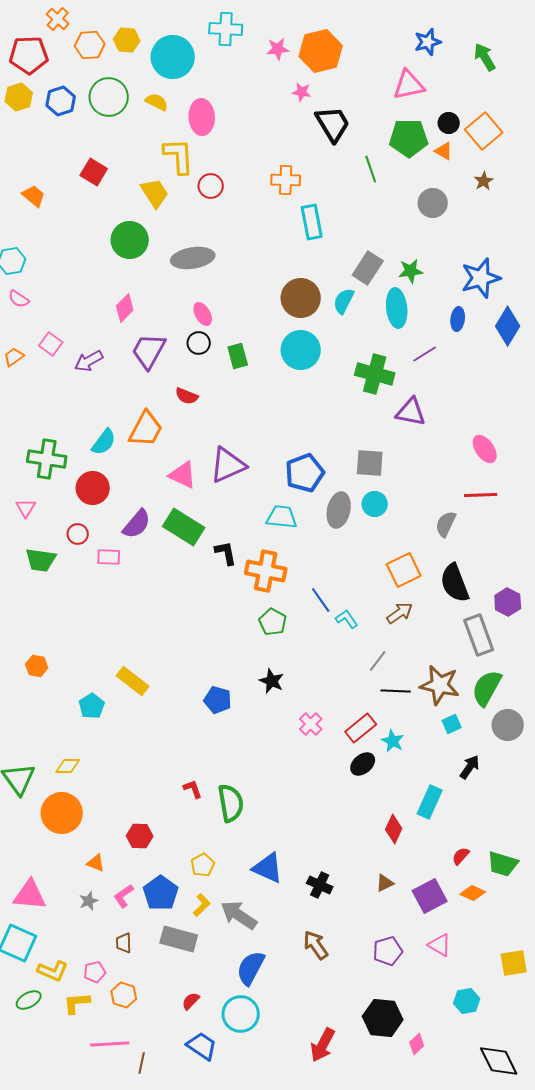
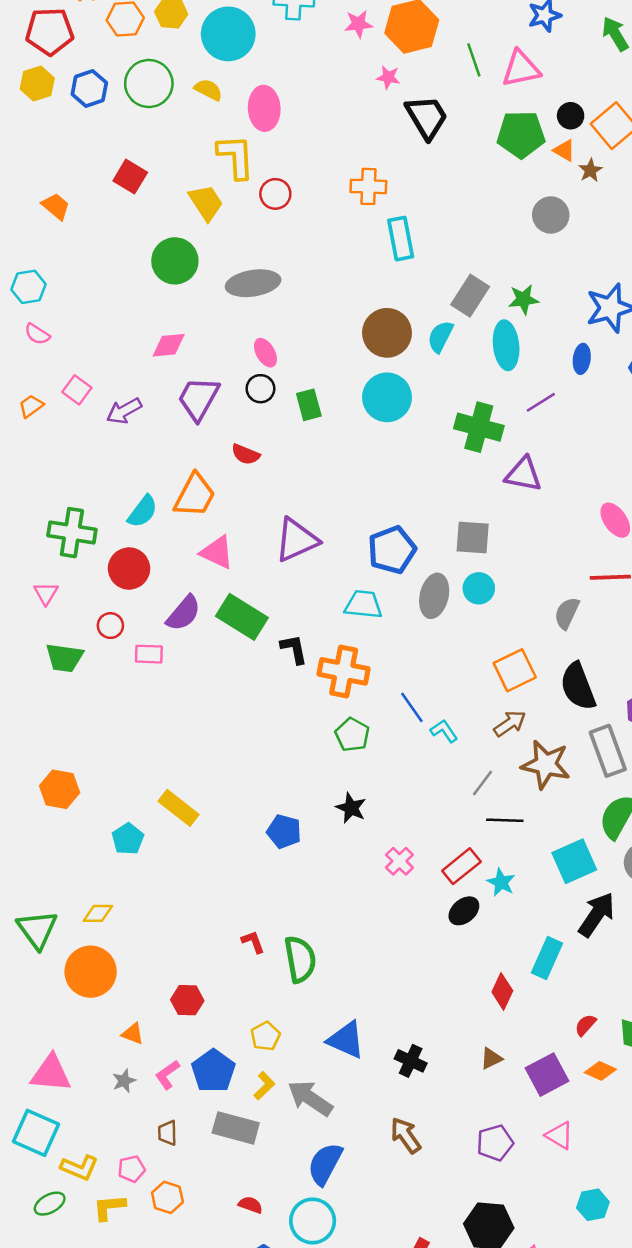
green line: (371, 169) -> (474, 60), moved
brown star: (484, 181) -> (590, 170), moved
pink diamond: (125, 308) -> (169, 345), turned 40
pink triangle: (183, 475) -> (217, 552), moved
orange hexagon: (37, 666) -> (60, 789), size x1.4
brown star: (440, 685) -> (546, 764), moved
cyan square: (452, 724) -> (574, 861), size x1.8
black arrow: (470, 767) -> (597, 915), size x1.5
red semicircle: (191, 1001) -> (251, 1205), turned 66

